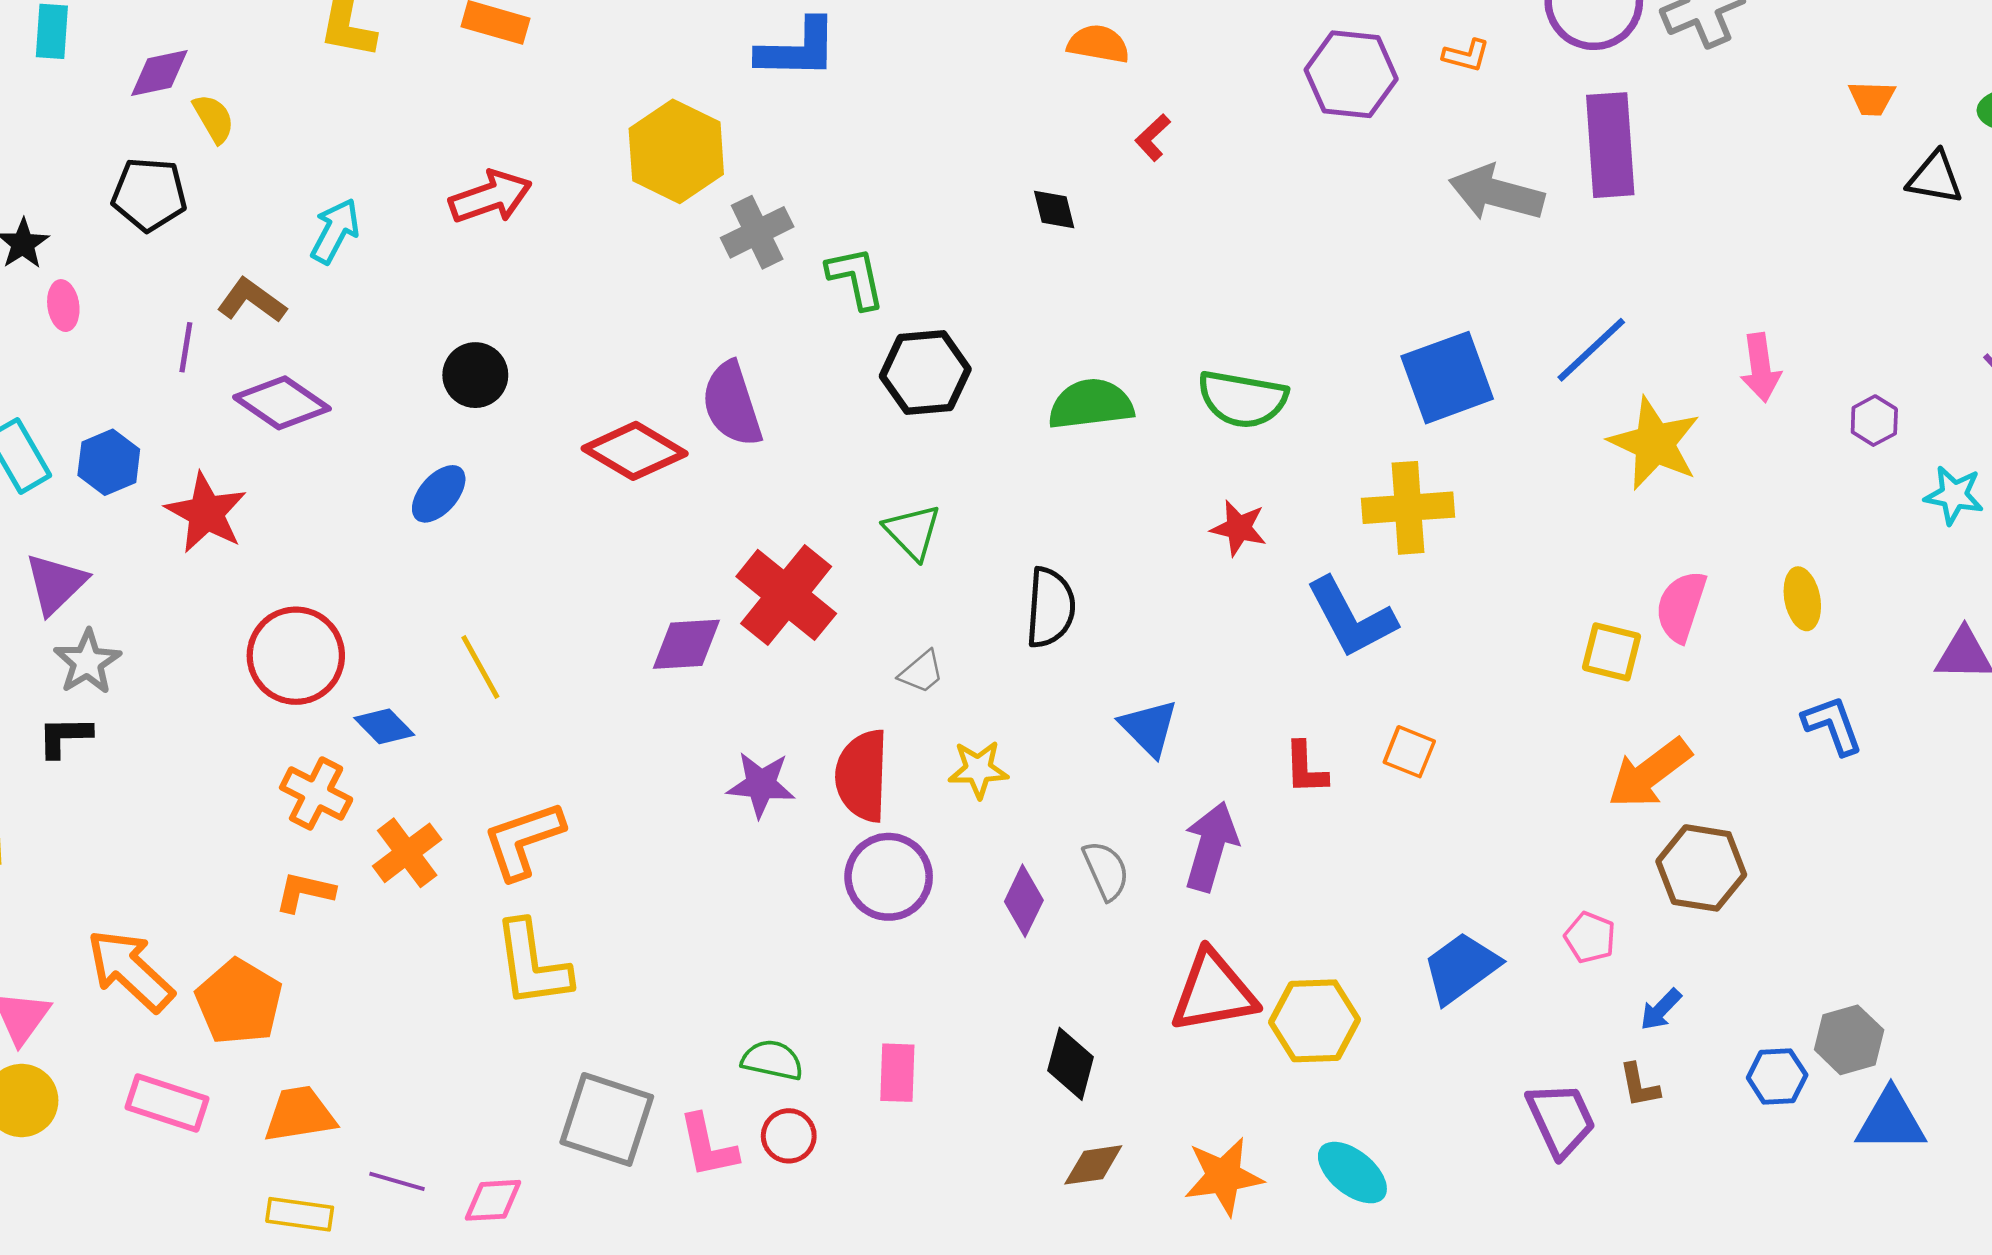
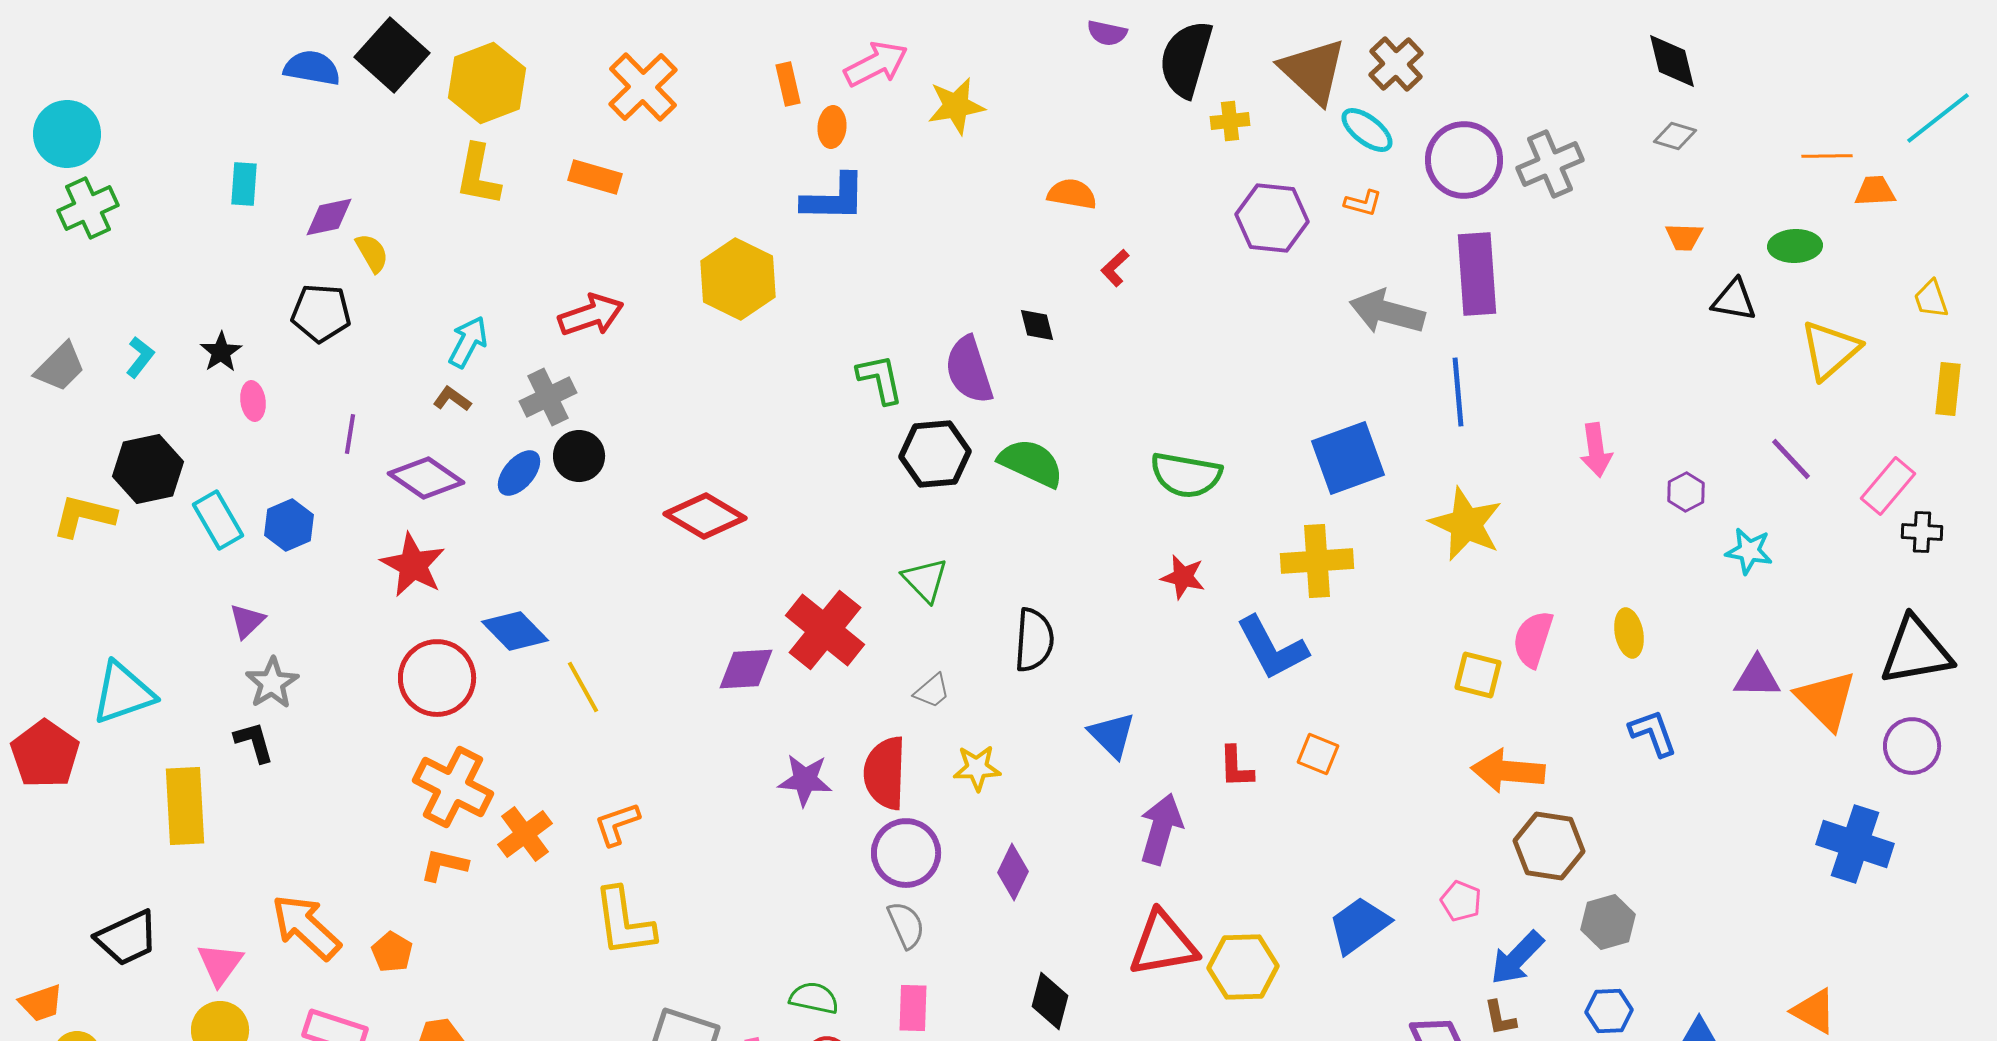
gray cross: (757, 232) -> (548, 397), moved
brown L-shape: (252, 301) -> (452, 399), moved, size x0.7
blue line: (1591, 350) -> (1458, 392), moved, turned -52
purple semicircle: (732, 404) -> (969, 370), moved
green semicircle: (1091, 404) -> (1031, 463), moved, turned 32
yellow star: (1654, 443) -> (1466, 524), moved
blue ellipse: (439, 494) -> (519, 473), moved
red star: (206, 513) -> (413, 565), moved
purple triangle: (56, 584) -> (247, 621), size x0.7
blue diamond: (384, 726) -> (515, 631), moved, size x1.4
black L-shape: (65, 737) -> (254, 742), turned 75
orange arrow: (1649, 773) -> (1508, 771), turned 42
orange cross: (316, 793) -> (453, 787), size x1.4
orange L-shape: (523, 840) -> (617, 824), size x0.7
gray semicircle: (1106, 870) -> (906, 925), moved
orange pentagon: (239, 1002) -> (392, 952), size x0.6
blue arrow: (1661, 1009) -> (1517, 958), size x1.6
gray hexagon: (1849, 1040) -> (1608, 922), moved

